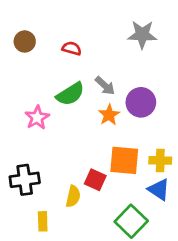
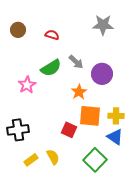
orange star: (109, 115) -> (79, 92), moved
yellow semicircle: (73, 196) -> (53, 157), moved, turned -42
yellow rectangle: (43, 221) -> (31, 160), turned 56

